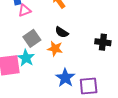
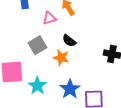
pink triangle: (25, 11) -> (49, 18), moved
cyan star: (26, 58) -> (37, 86), moved

